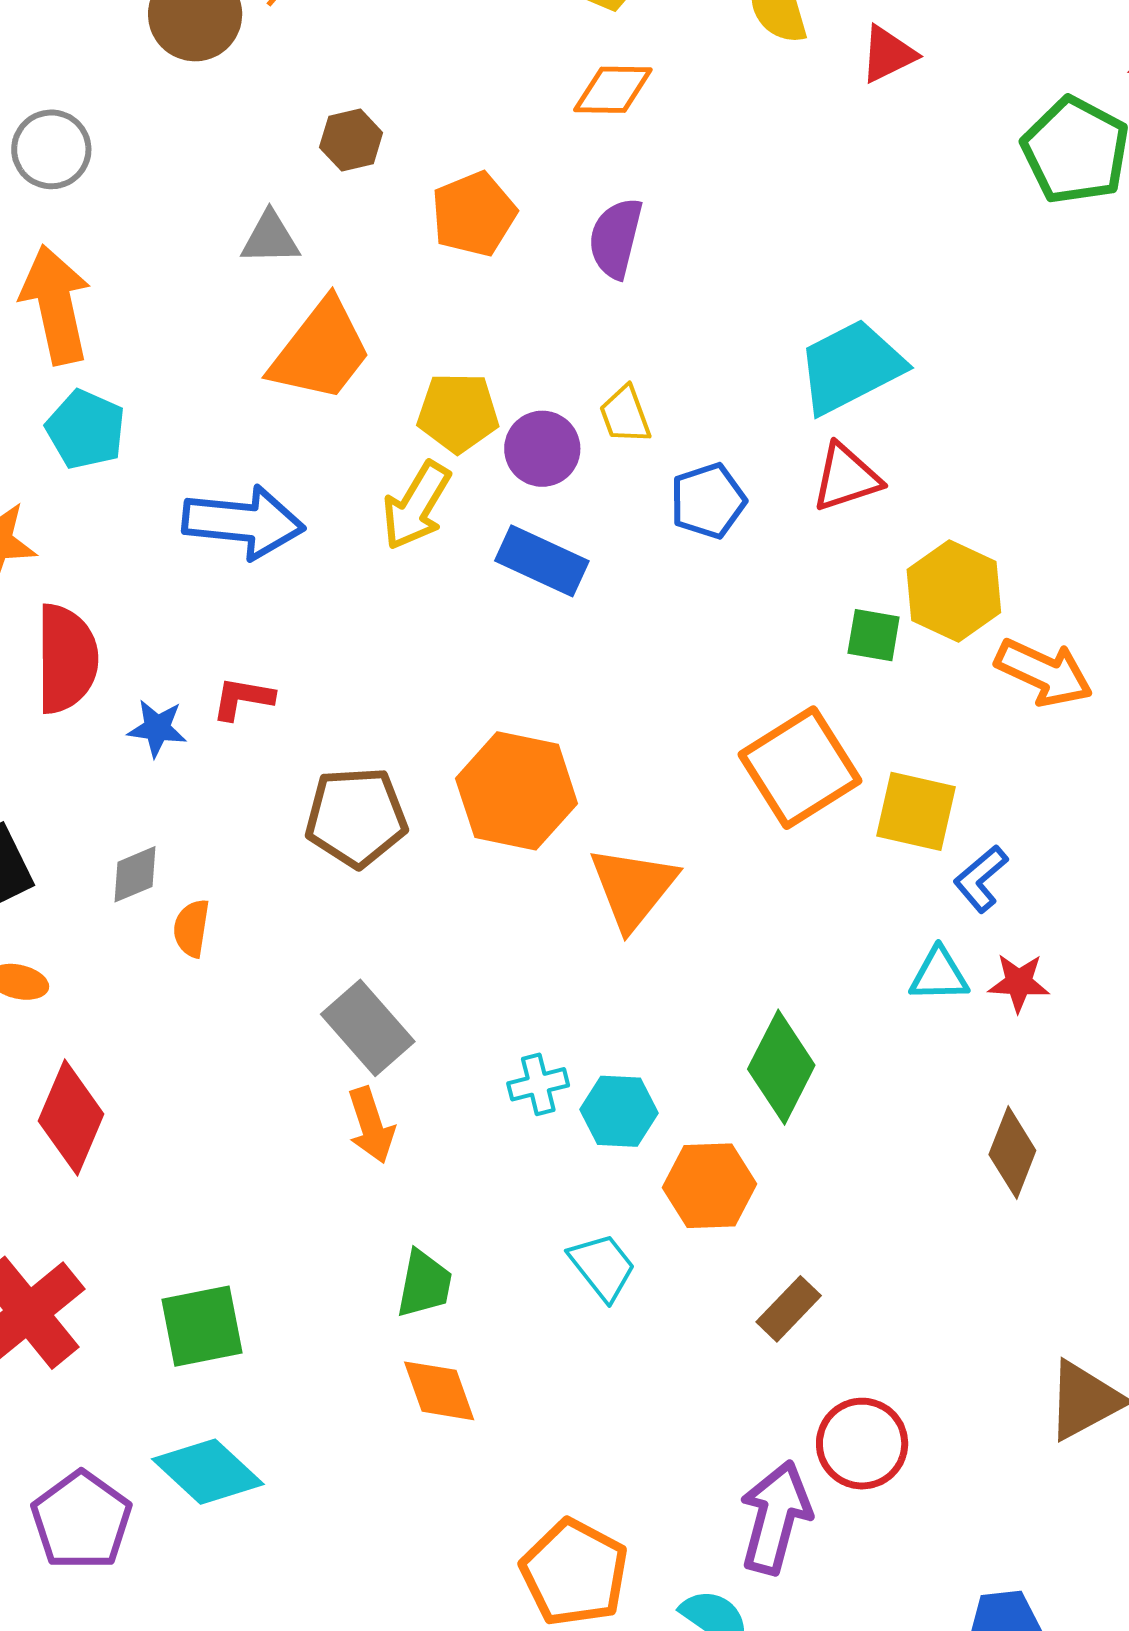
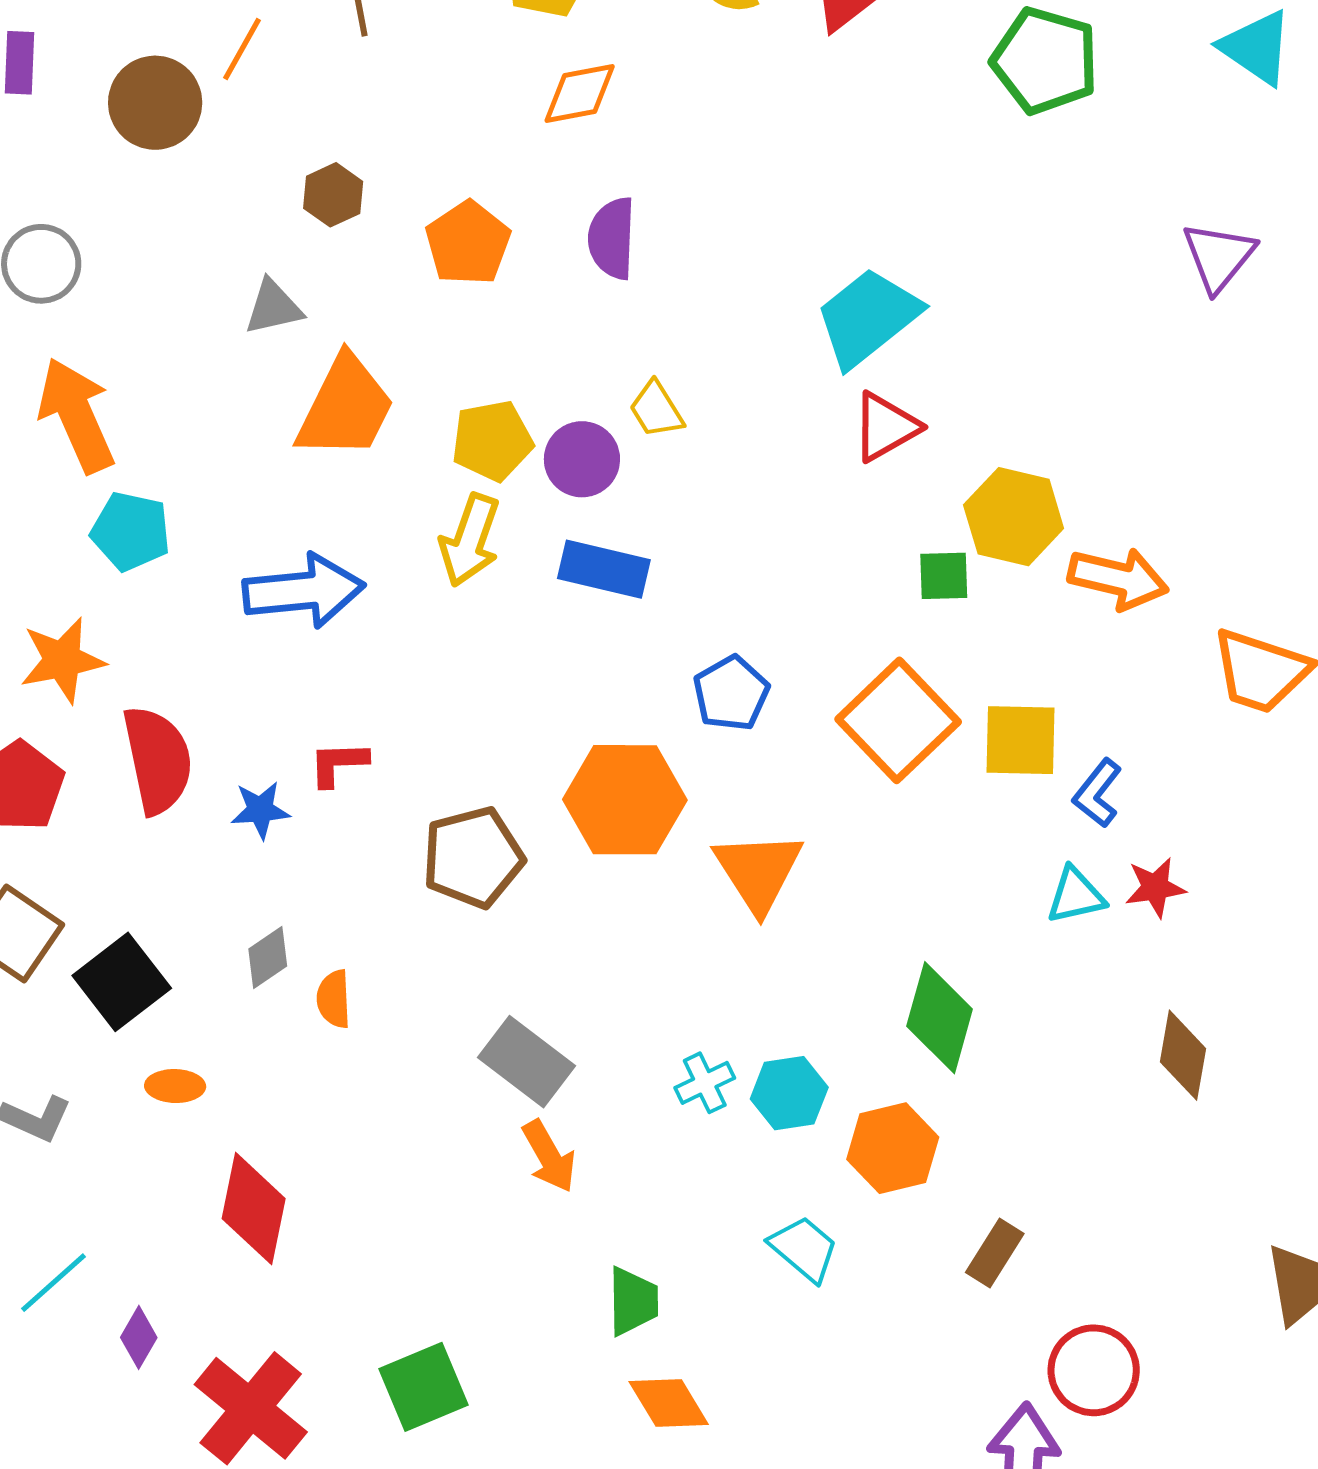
blue pentagon: (708, 501) -> (731, 693), moved

